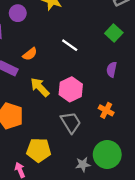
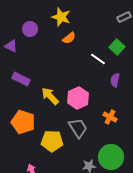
white line: (70, 45) -> (98, 59), moved
orange semicircle: (30, 54) -> (69, 38), moved
yellow pentagon: (39, 150) -> (52, 141), moved

